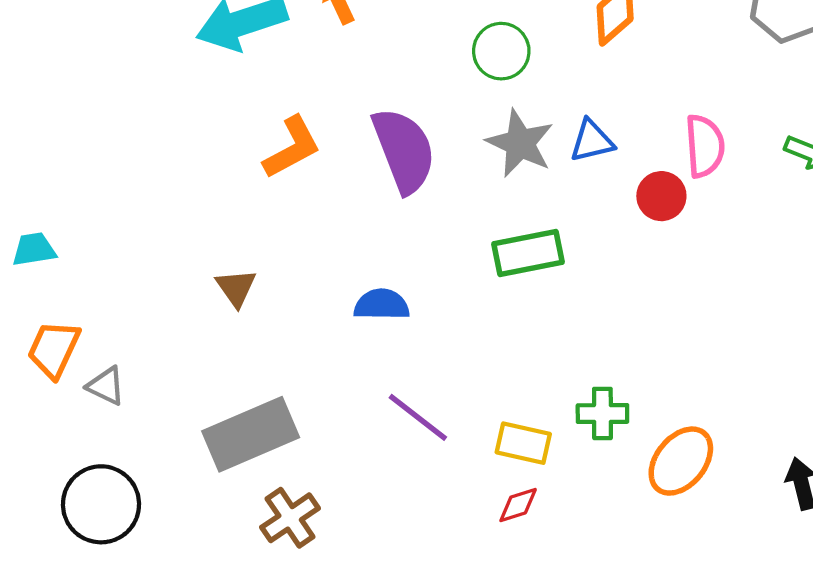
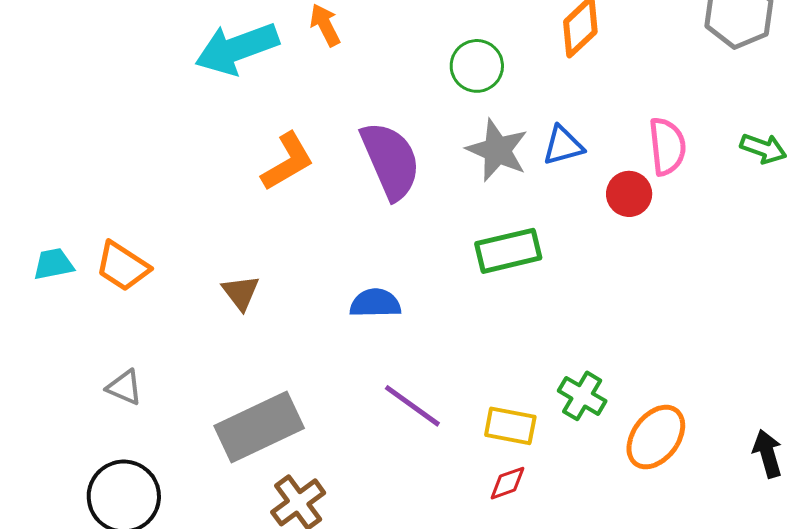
orange trapezoid: (54, 349) -> (123, 266), moved, turned -80
green cross: (602, 414) -> (582, 396), turned 33

